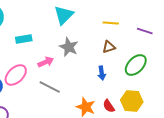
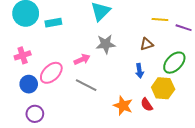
yellow line: (111, 23) -> (160, 19), moved
cyan rectangle: (24, 39) -> (53, 23), moved
gray star: (69, 47) -> (106, 44), turned -30
yellow hexagon: (132, 101) -> (163, 88), moved

